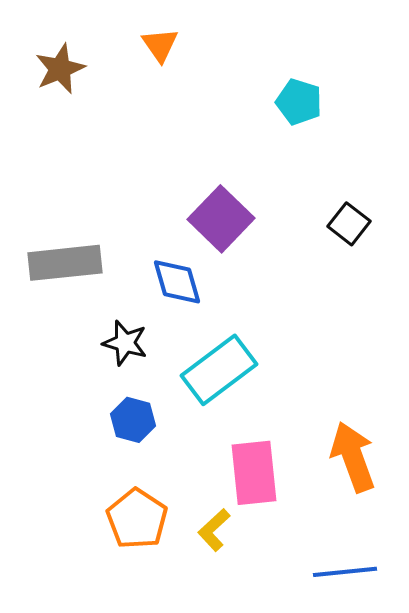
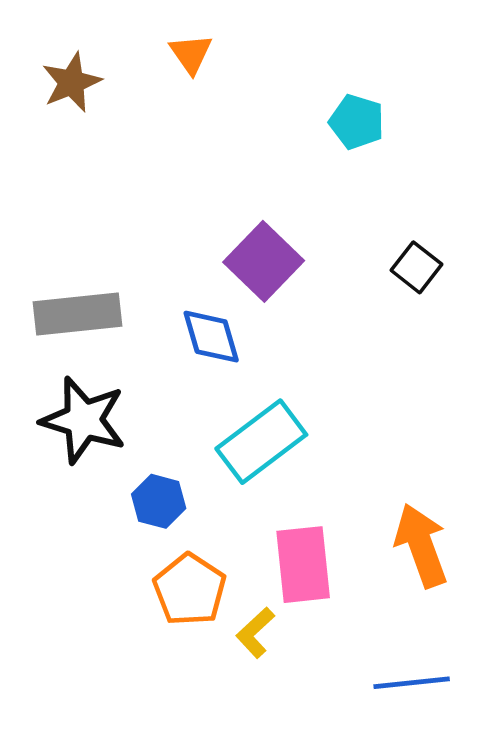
black star: (125, 343) -> (83, 420), moved, size x1.6
orange pentagon: (137, 519) -> (190, 590), moved

